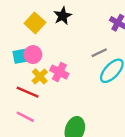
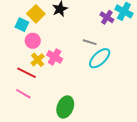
gray line: (99, 53) -> (90, 42), turned 40
cyan square: (20, 56) -> (22, 25), moved, turned 32

